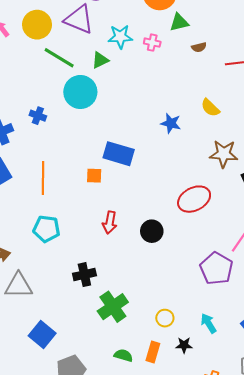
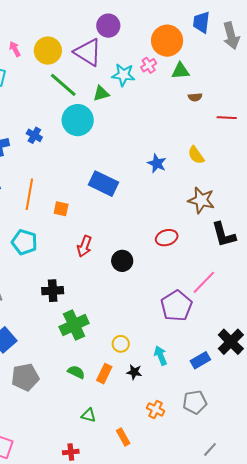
pink cross: (152, 43) -> (149, 65), moved, turned 35
orange square: (94, 176) -> (61, 209), moved
red ellipse: (194, 199) -> (167, 238), size x0.7

